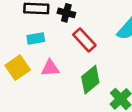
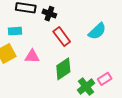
cyan rectangle: (36, 38) -> (15, 31), moved

